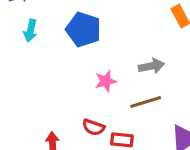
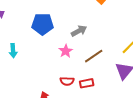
cyan arrow: (30, 31) -> (13, 51), moved
gray arrow: (151, 66) -> (79, 31), moved

